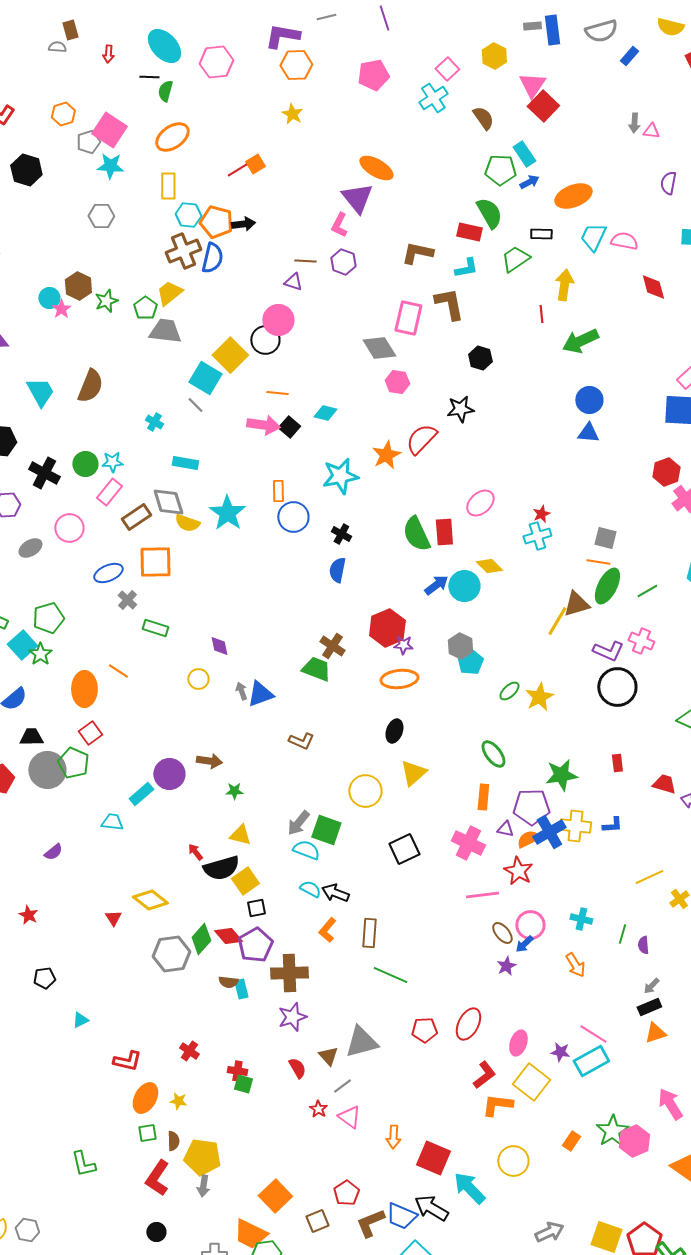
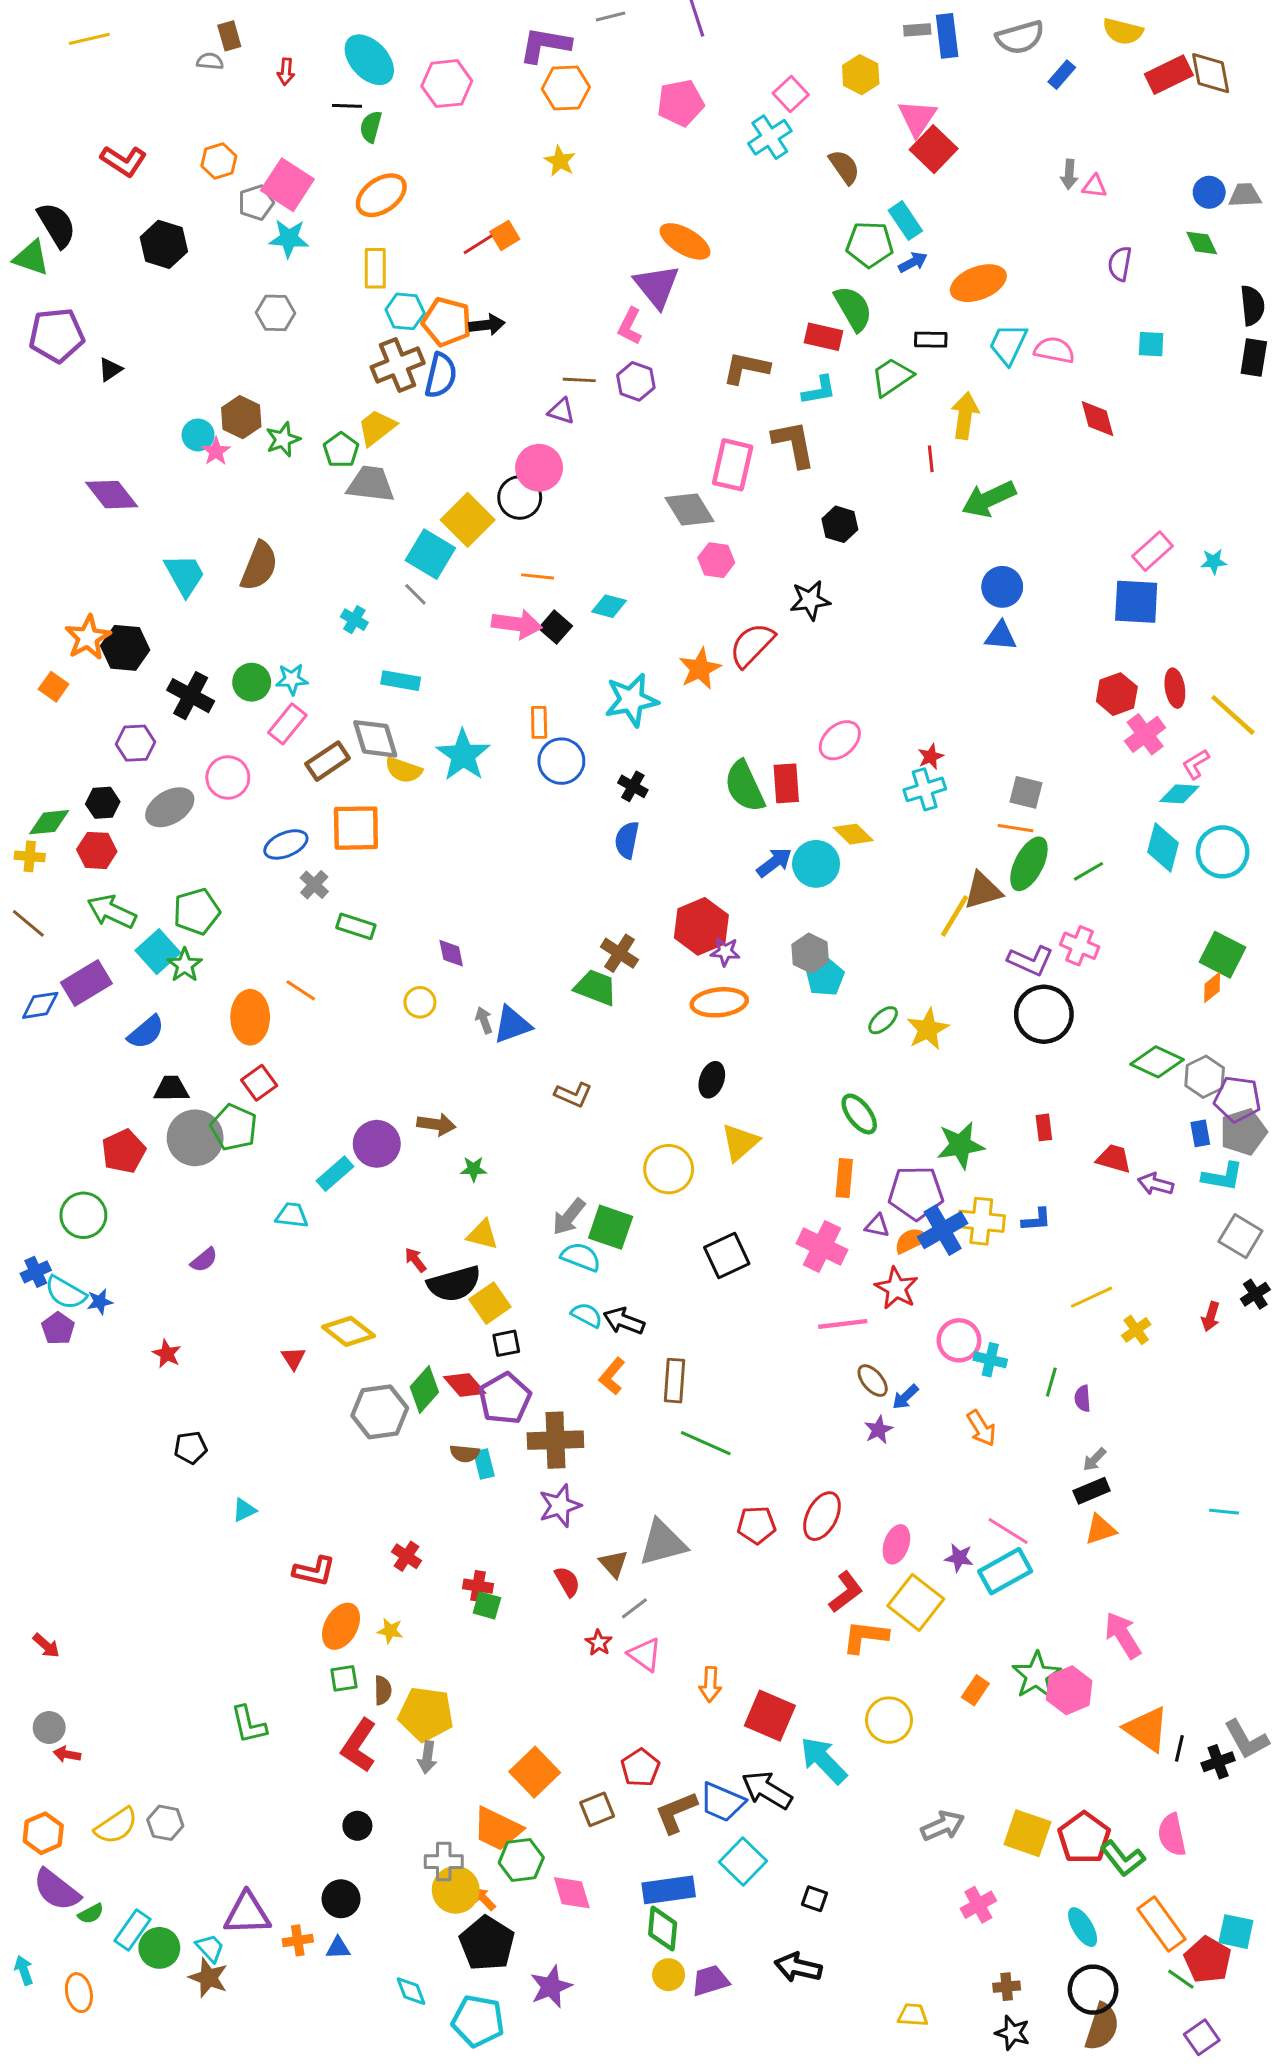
gray ellipse: (30, 548) -> (170, 807), size x1.4
pink circle: (530, 925) -> (959, 1340), moved

